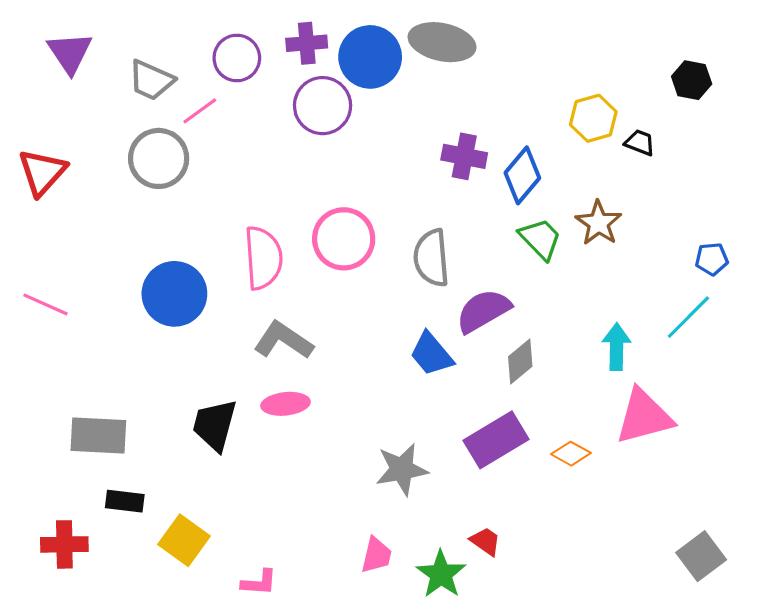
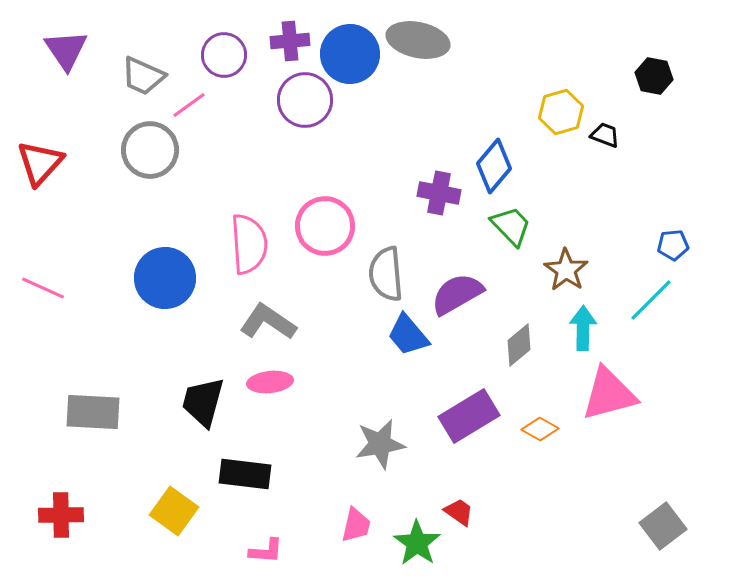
purple cross: (464, 156) -> (439, 193), moved
brown star: (599, 223) -> (566, 270), moved
gray semicircle: (431, 258) -> (386, 274), moved
gray diamond: (520, 362) -> (519, 345), moved
black rectangle: (125, 501) -> (245, 474), moved, size x1.4
pink L-shape: (259, 583) -> (266, 551), moved

